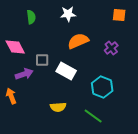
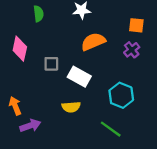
orange square: (119, 15) -> (136, 25), moved
pink diamond: (15, 47) -> (20, 49), turned 40
purple arrow: (24, 74) -> (30, 126), moved
yellow semicircle: (58, 107) -> (71, 107), moved

